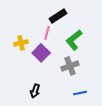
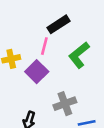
gray cross: (70, 66) -> (65, 104), moved

